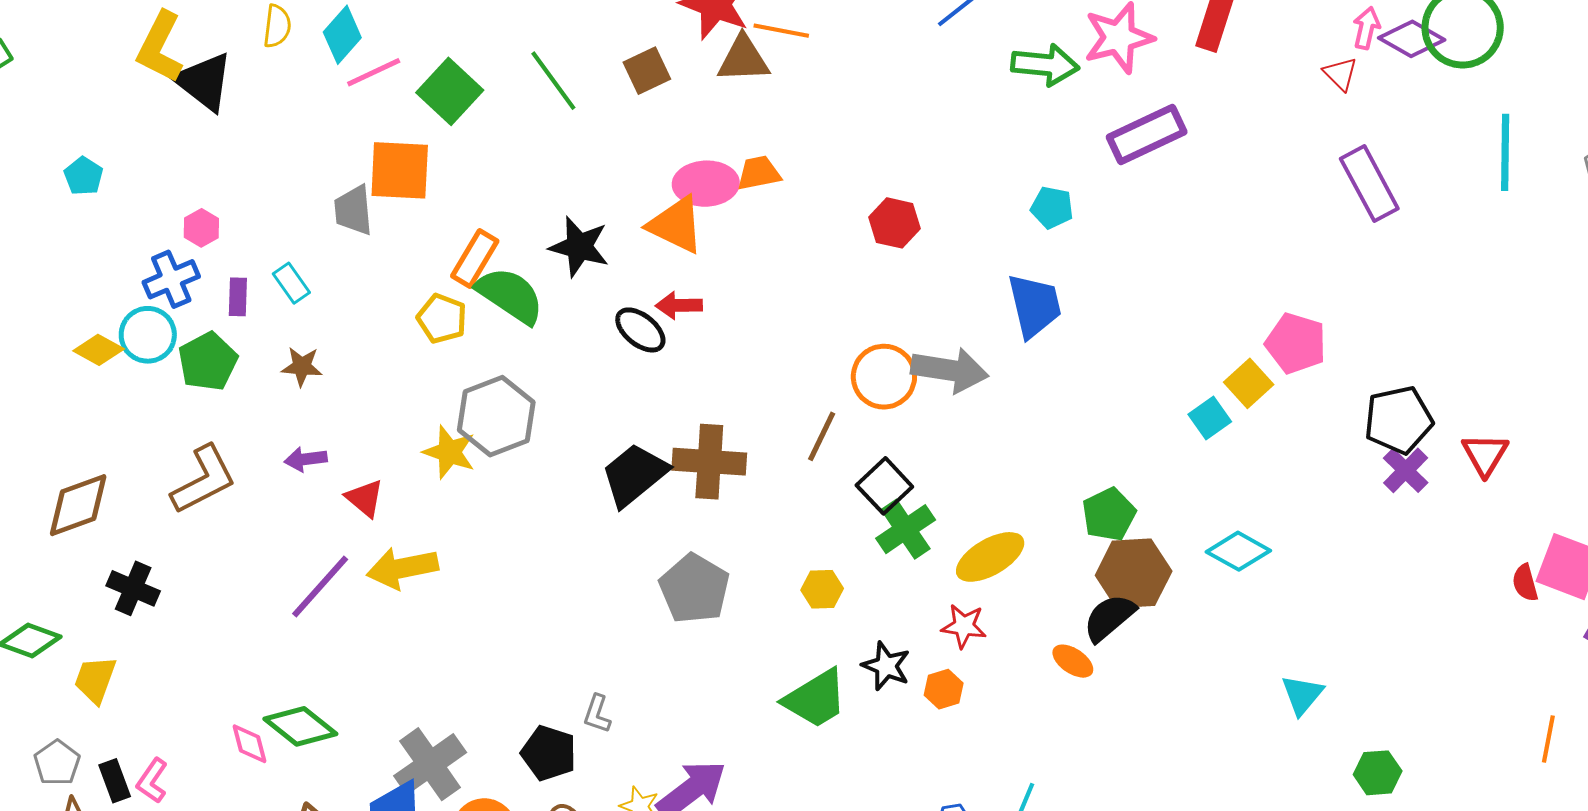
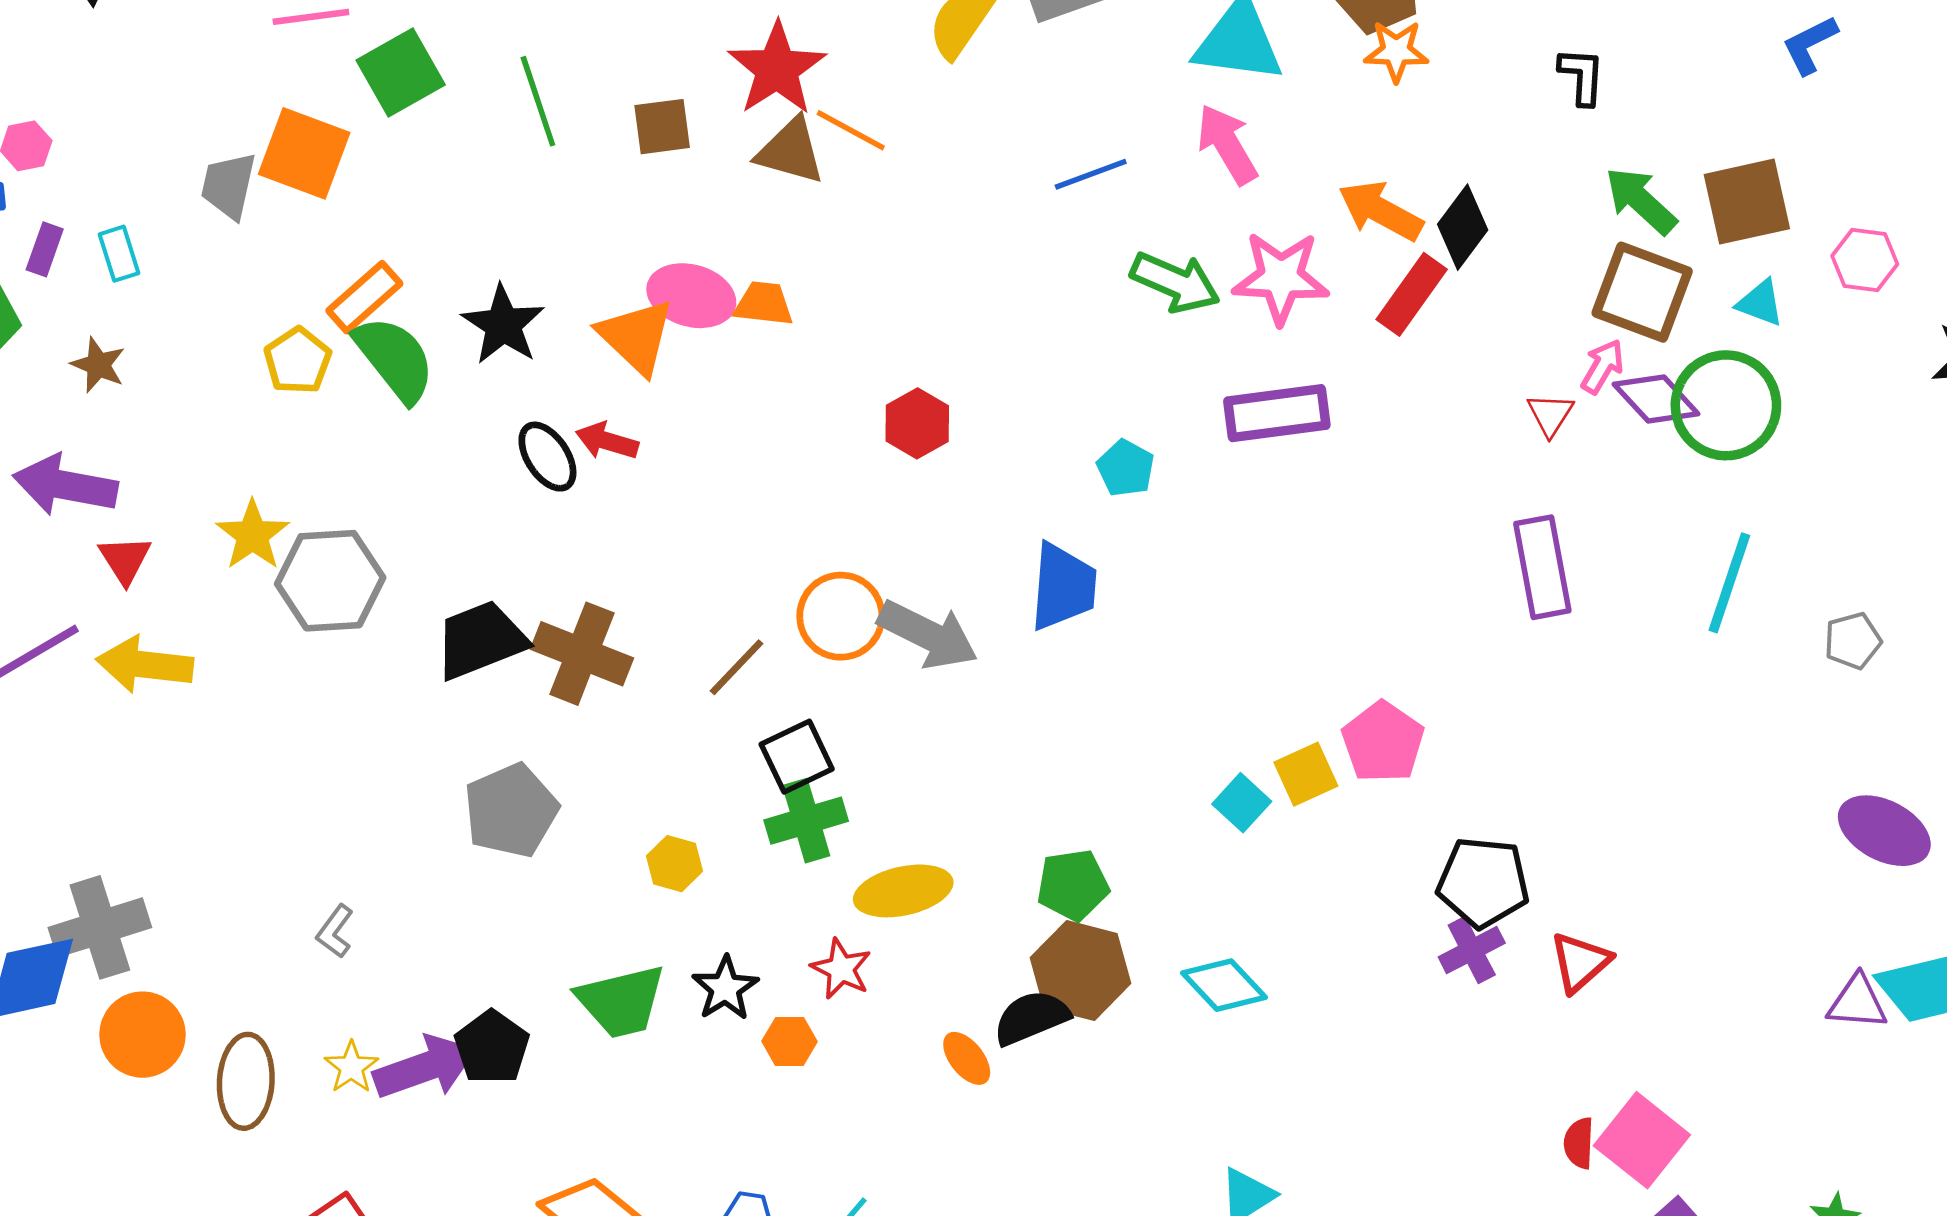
gray hexagon: (496, 416) -> (330, 581), moved
cyan square: (1210, 418) -> (1242, 803), turned -30
purple arrow: (306, 459) -> (65, 485), size x1.8
black pentagon: (549, 753) -> (492, 1047), moved

